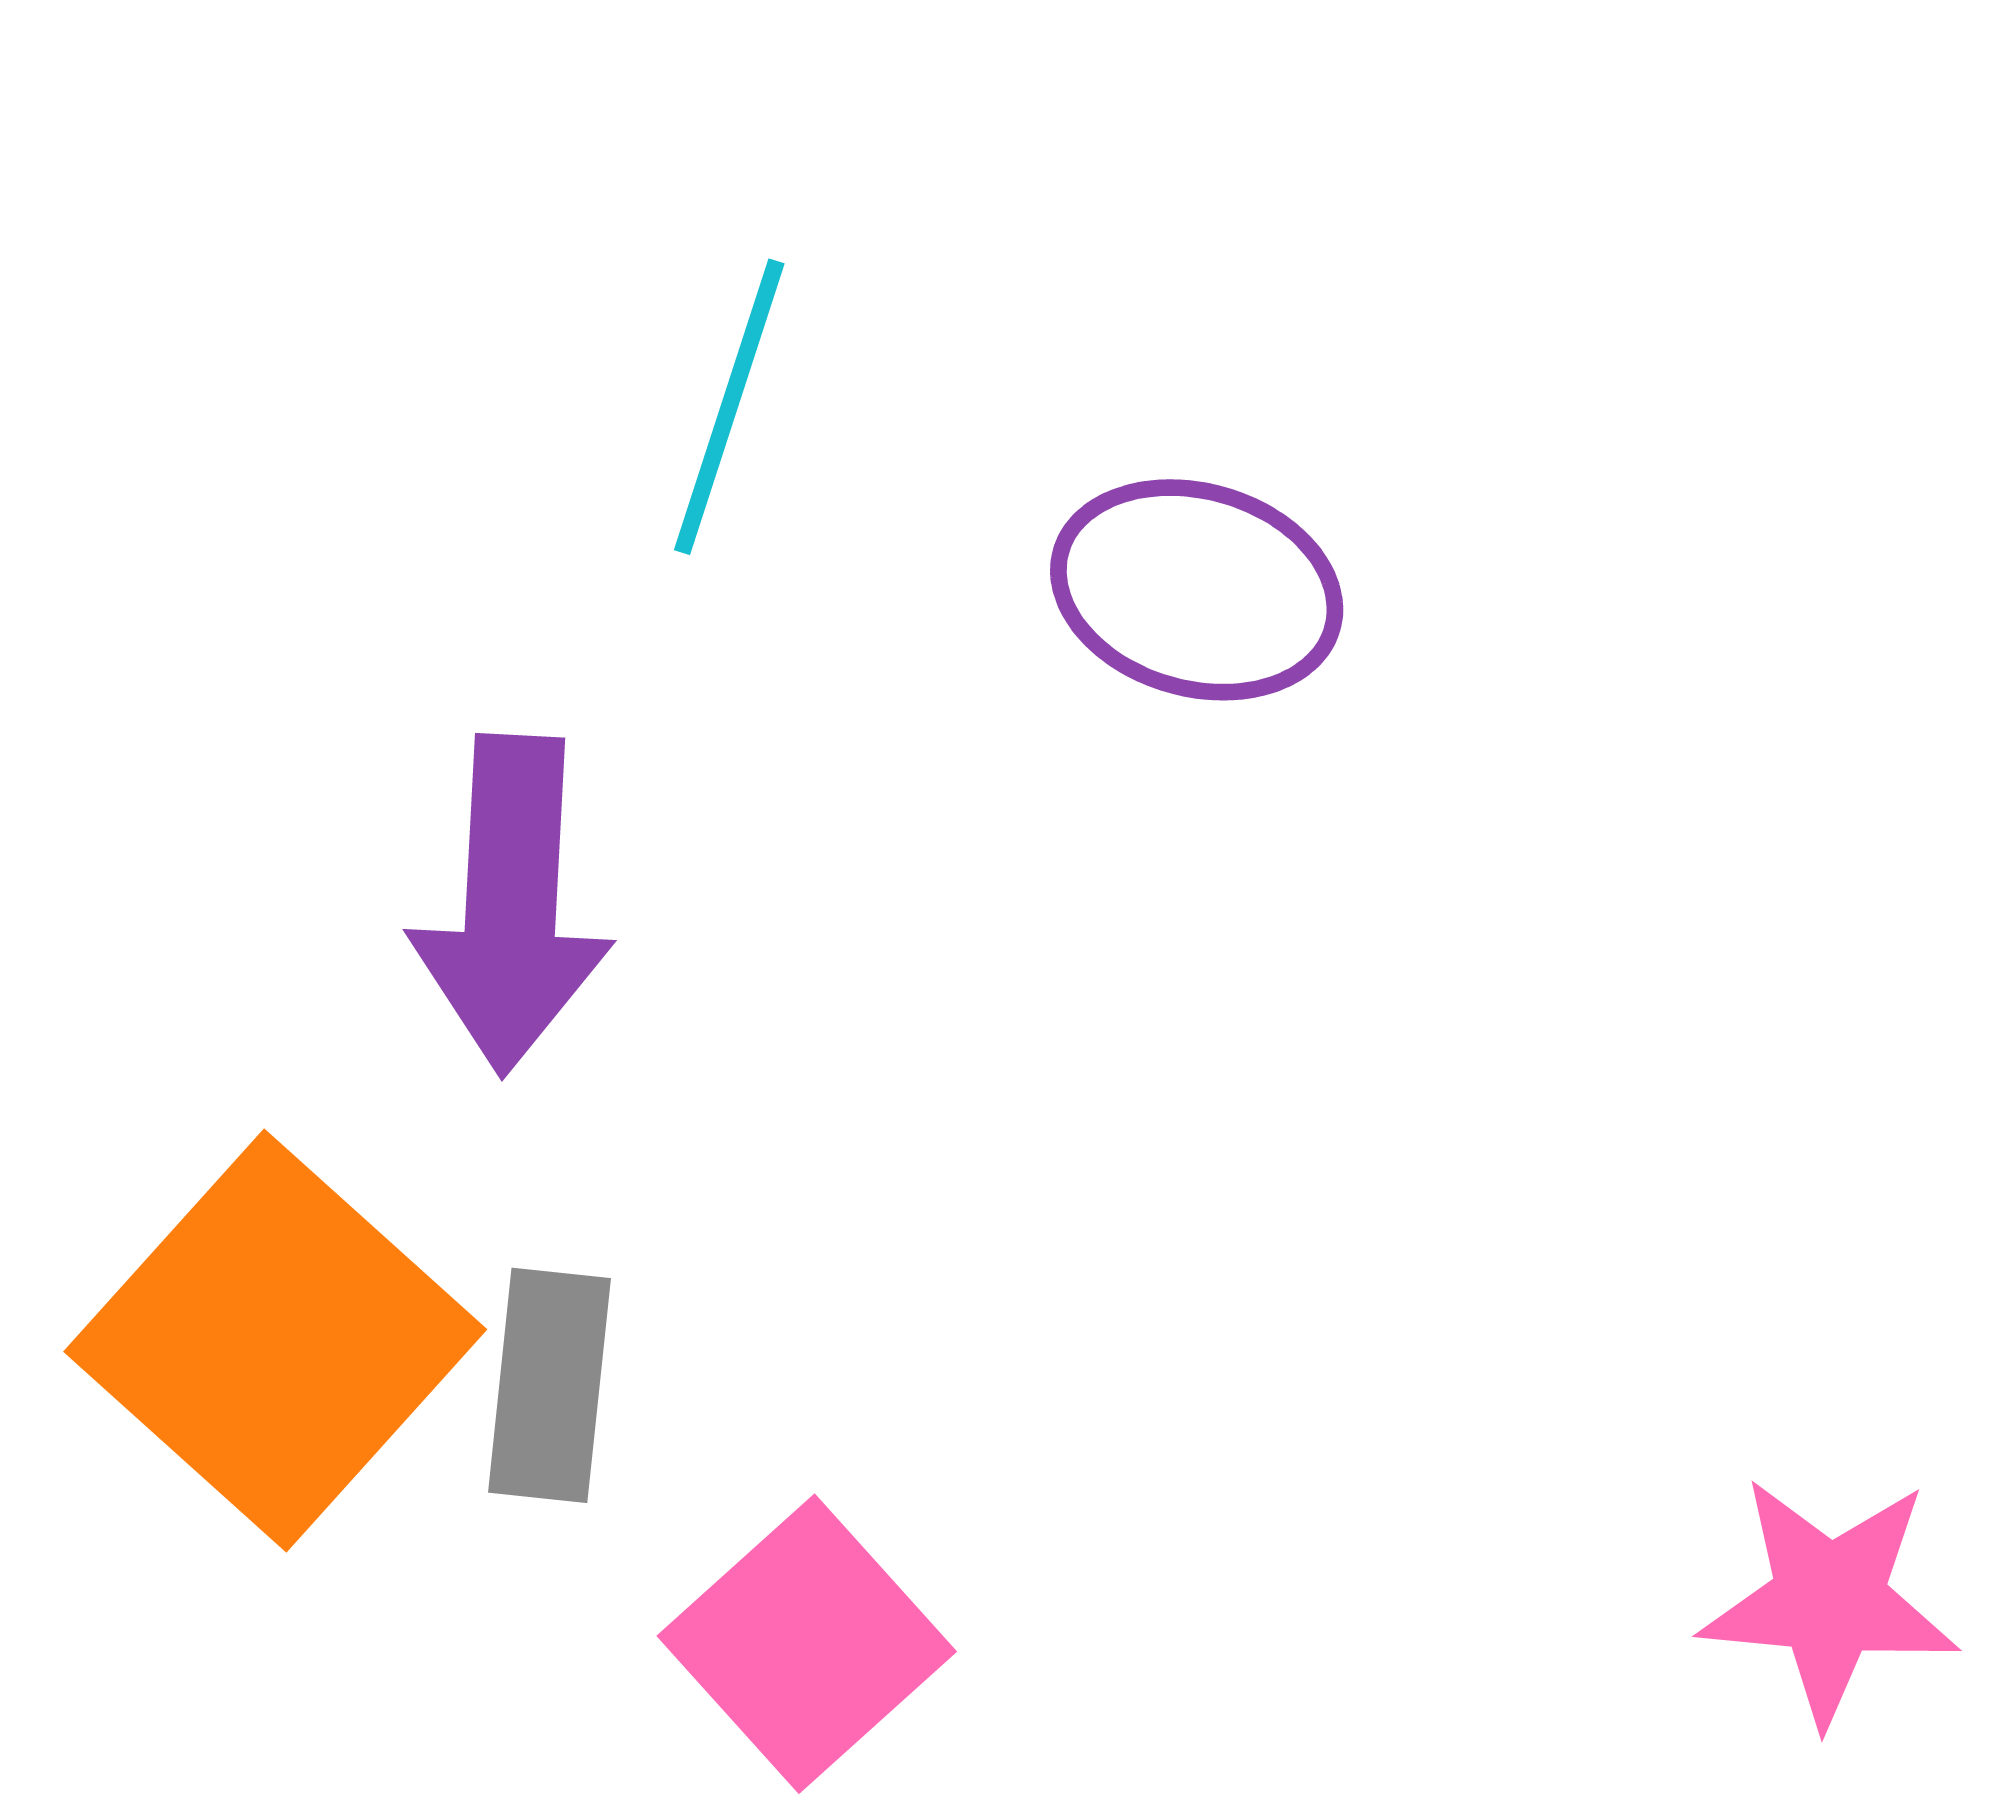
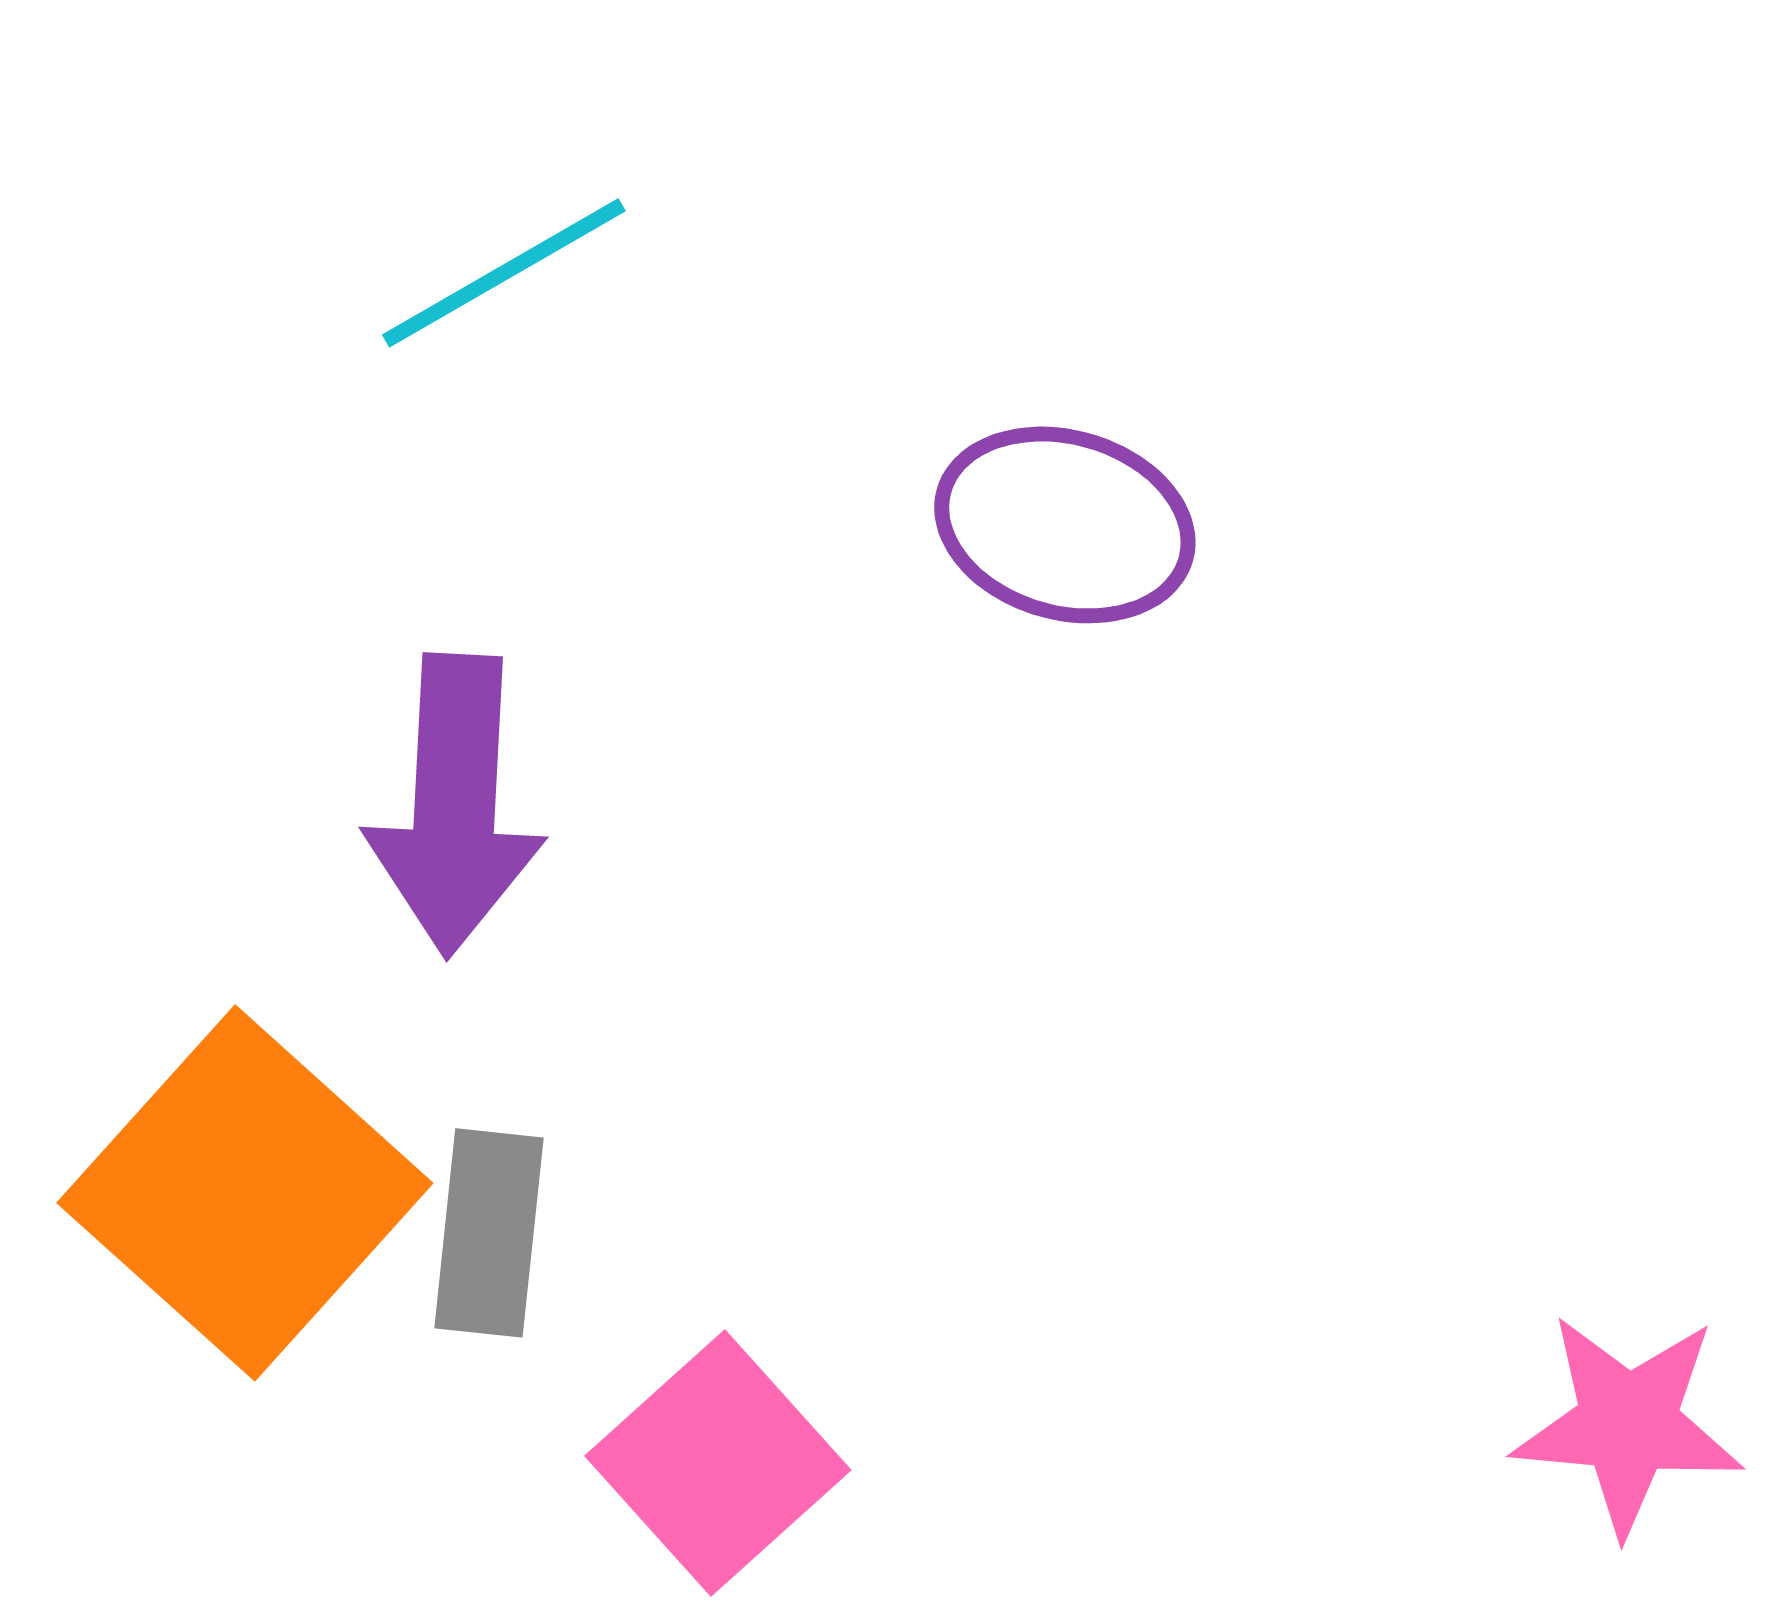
cyan line: (729, 407) -> (504, 273), moved, turned 42

